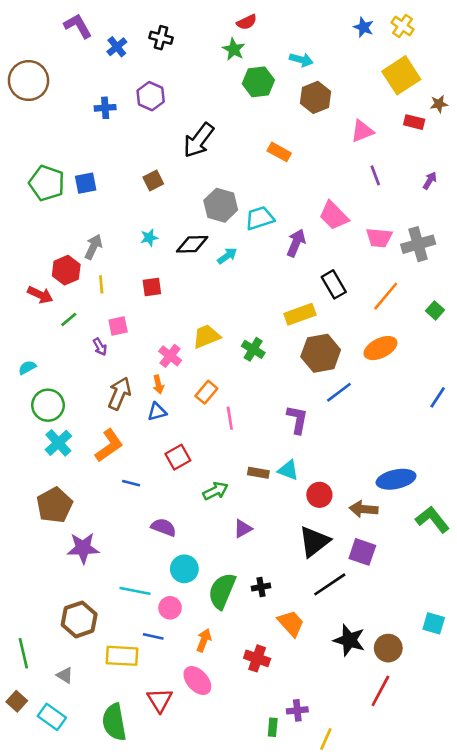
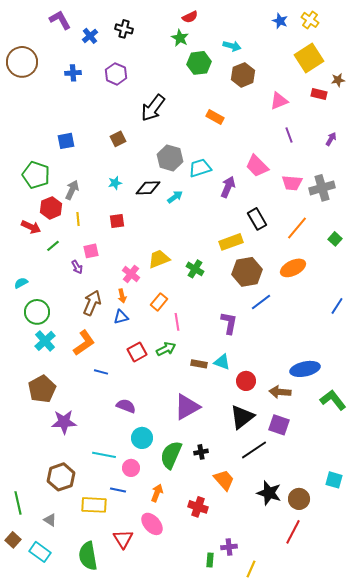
blue cross: (105, 108) -> (73, 73), moved
green pentagon: (47, 183) -> (36, 175), moved
green arrow: (216, 491) -> (166, 349), moved
purple triangle: (243, 529) -> (187, 407), size x1.8

